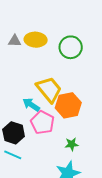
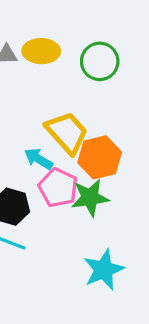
green star: (72, 144) -> (90, 198), moved, size x1.6

